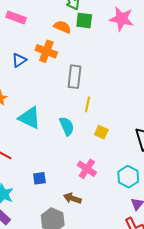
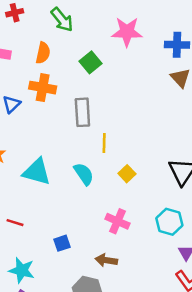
green square: (84, 20) -> (90, 62), moved, turned -36
orange semicircle: (62, 27) -> (43, 53), moved, turned 90
yellow square: (101, 132) -> (127, 174), turned 32

